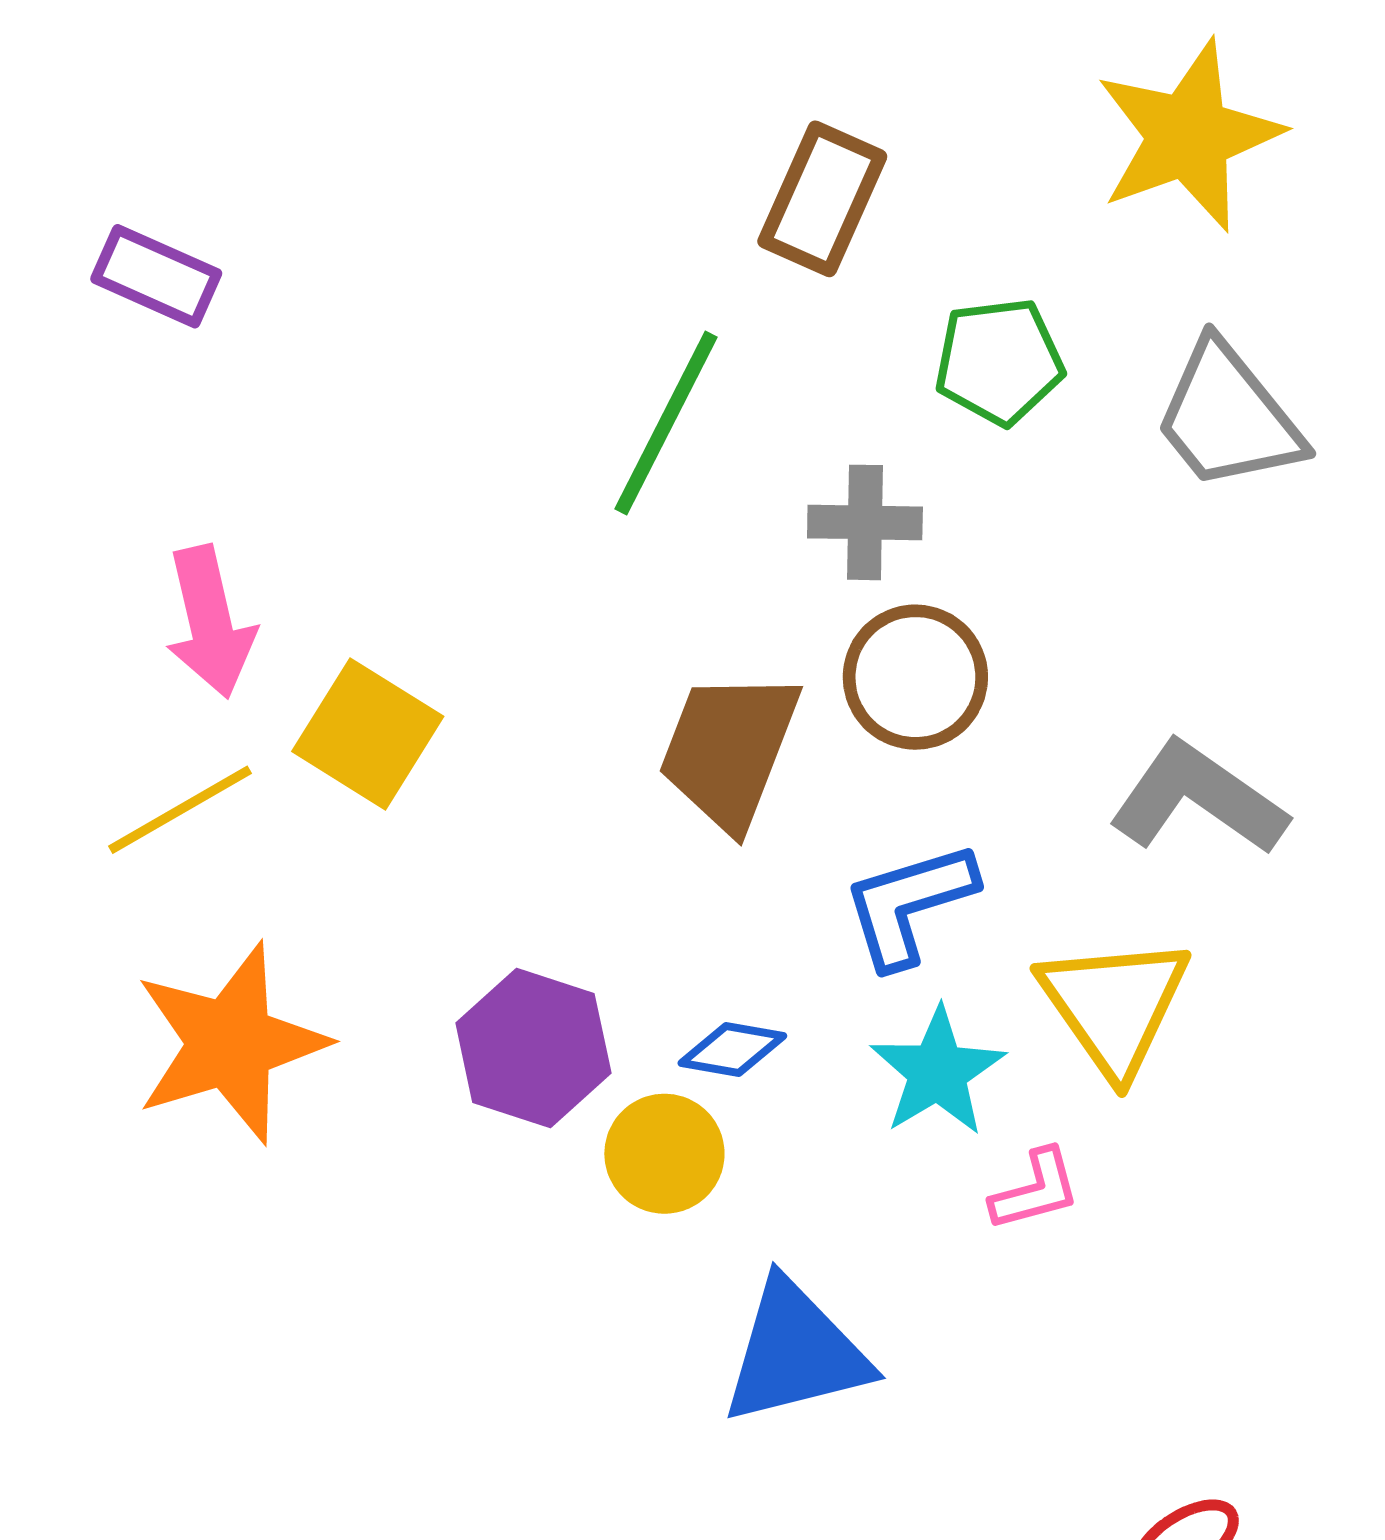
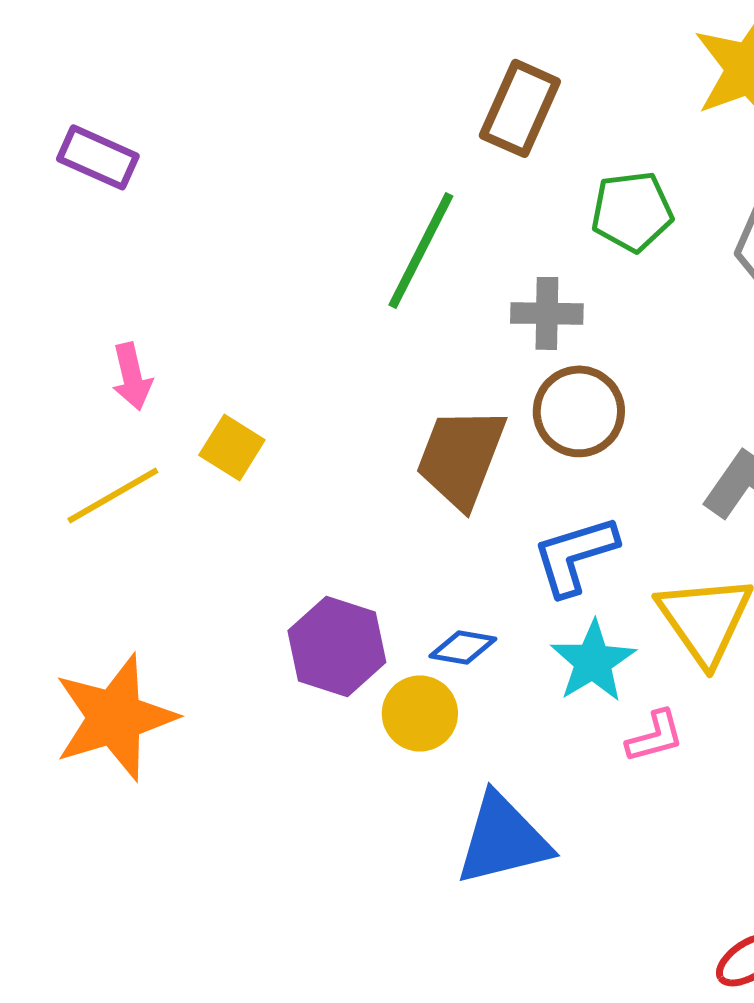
pink arrow: (210, 622) -> (132, 376), size x0.7
yellow square: (368, 734) -> (232, 447), size x0.7
orange star: (230, 1043) -> (115, 717), moved

